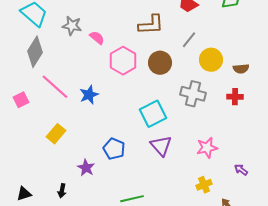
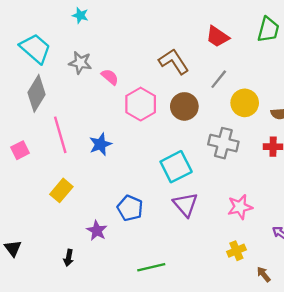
brown L-shape: (151, 25) -> (174, 61), turned -120
pink line: (55, 87) -> (60, 135), turned 32
black triangle: (24, 194) -> (13, 248), moved, turned -49

